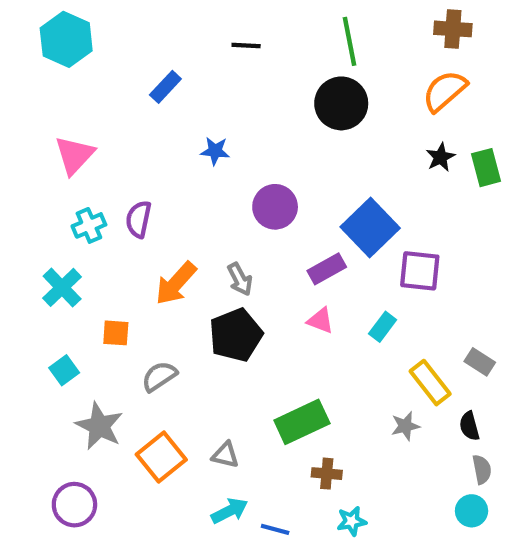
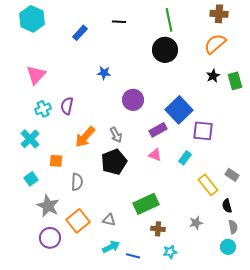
blue rectangle: (165, 87) -> (80, 33), moved
gray semicircle: (159, 376) -> (77, 182), turned 126
gray star: (405, 426) -> (196, 223), moved
purple circle: (74, 505) -> (50, 238), moved

